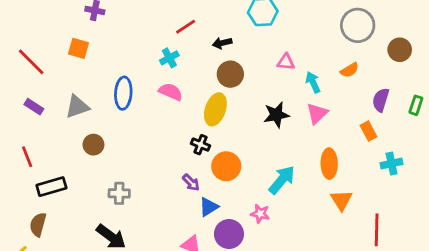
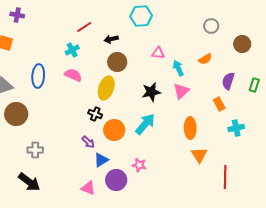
gray circle: (358, 25) -> (211, 26), size x0.6
brown circle: (93, 145) -> (16, 114), size x1.5
cyan arrow: (282, 180) -> (145, 124), moved

